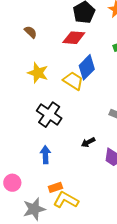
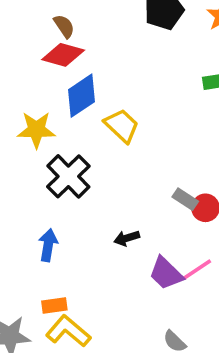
red diamond: (74, 38) -> (63, 55), moved
blue diamond: (87, 67) -> (82, 96), moved
yellow star: (38, 73) -> (36, 130), moved, turned -30

